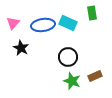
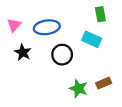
cyan rectangle: (68, 23) -> (92, 39), moved
black circle: (68, 57) -> (62, 55), moved

